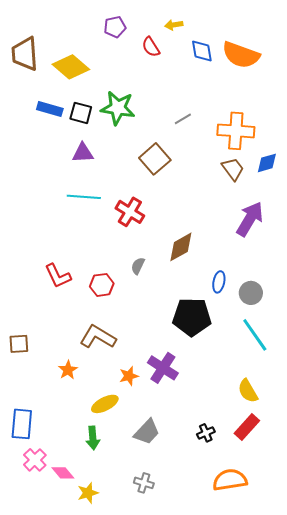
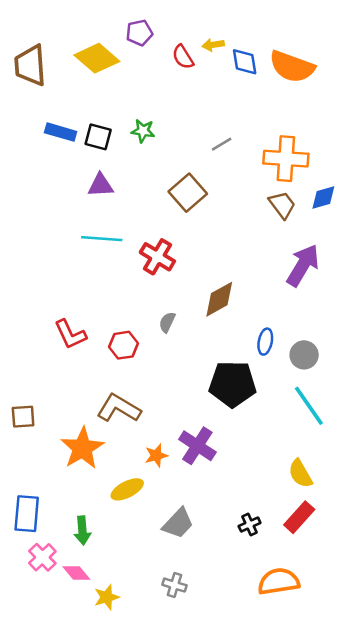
yellow arrow: (174, 25) -> (213, 45), moved
yellow diamond: (71, 67) -> (97, 58), moved
green star: (118, 108) -> (143, 131), size x0.6
orange star: (68, 370) -> (82, 448), size x1.8
green arrow: (93, 438) -> (82, 531), moved

